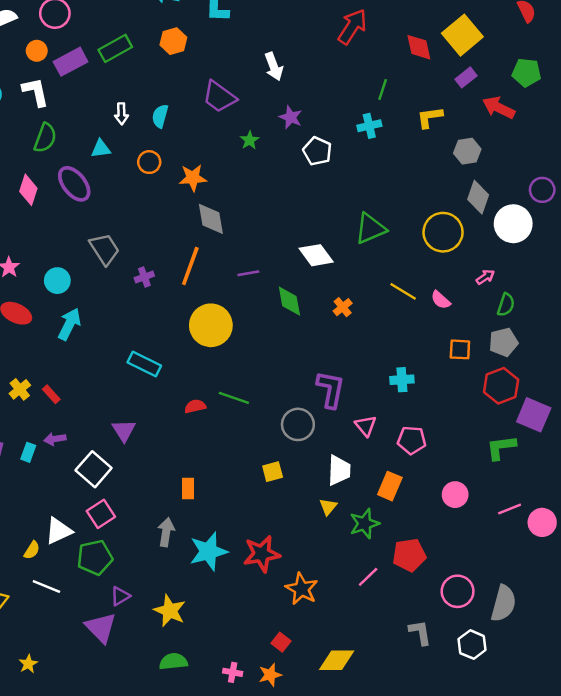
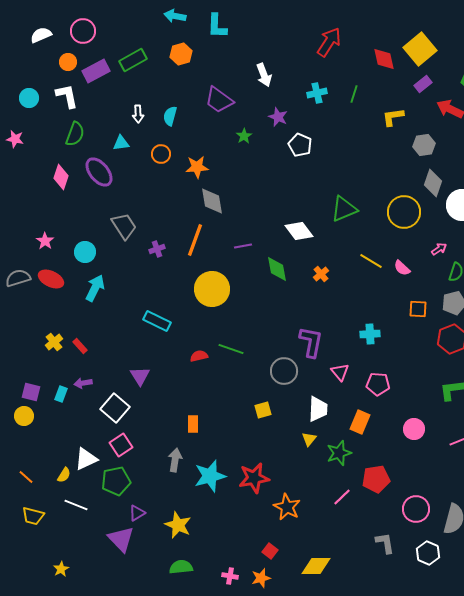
cyan cross: (369, 126) -> (317, 93), moved

